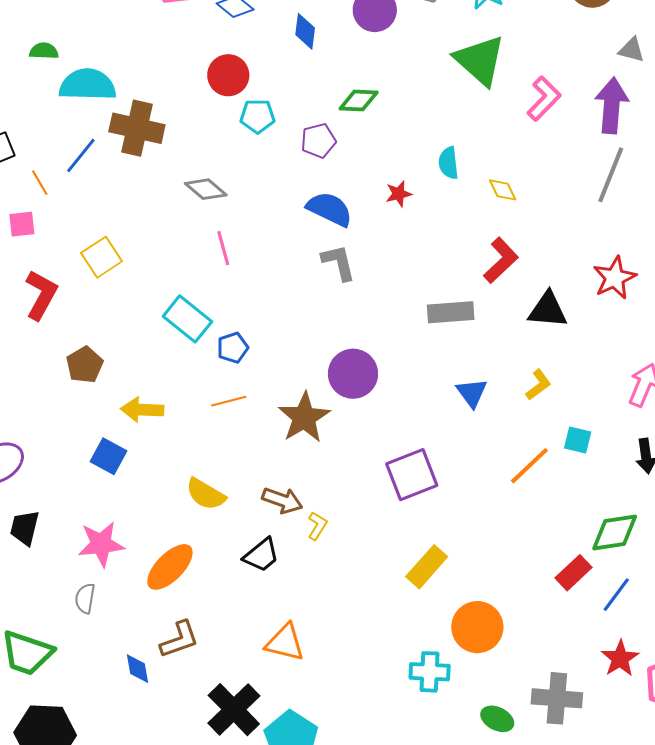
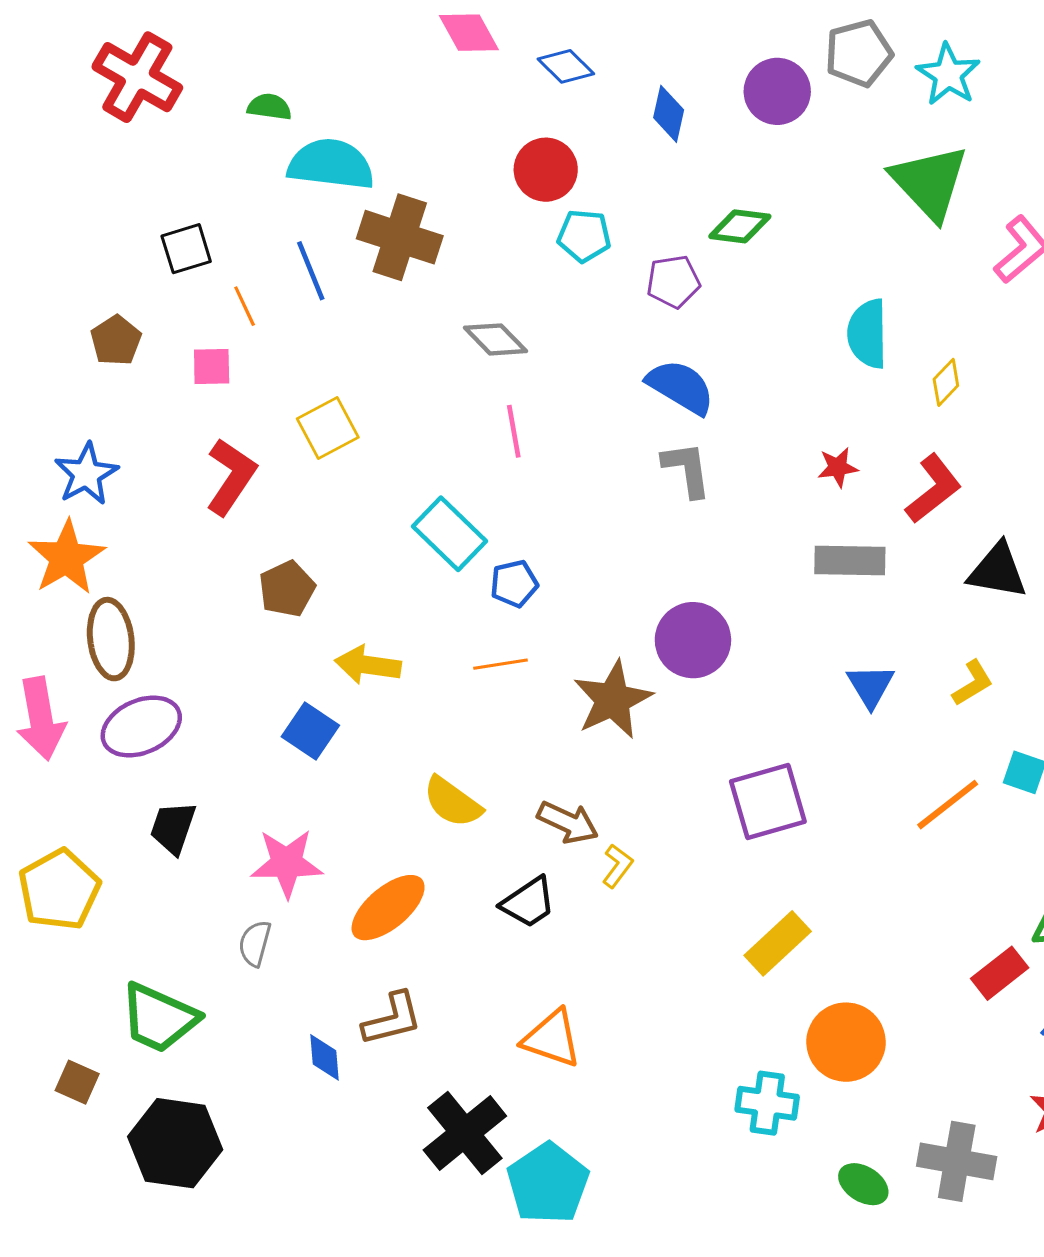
blue line: (81, 155) -> (311, 271), turned -66
cyan semicircle: (448, 163) -> (867, 334), size x1.4
yellow diamond: (503, 190) -> (946, 382), turned 64
red star: (399, 194) -> (838, 467), moved

